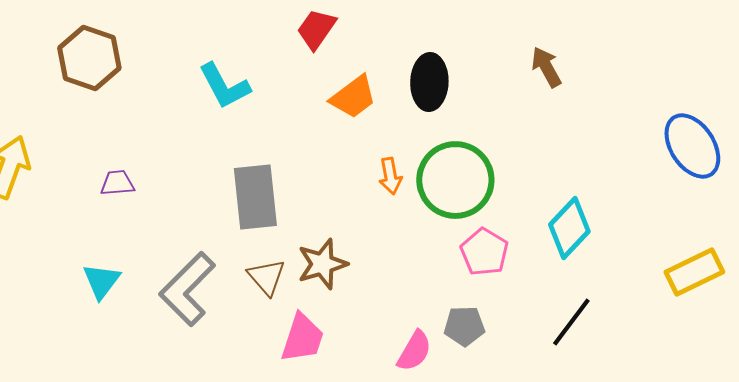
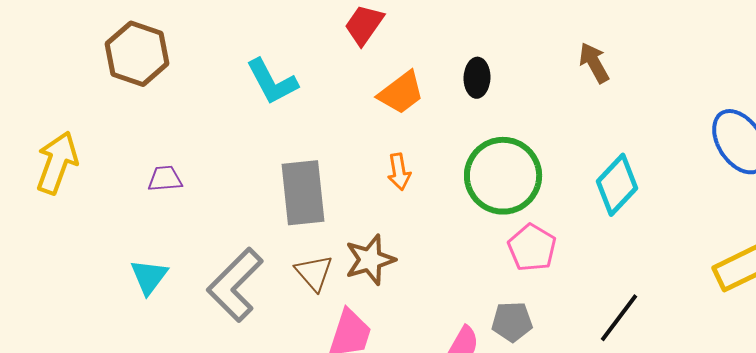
black ellipse: (429, 82) -> (477, 78), size x0.7
orange arrow: (390, 176) -> (399, 172), moved
cyan diamond: (569, 228) -> (617, 185), moved

